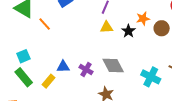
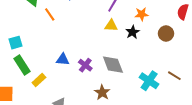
orange star: (143, 19) -> (142, 14), moved
cyan square: (23, 56) -> (15, 43), moved
yellow rectangle: (49, 81) -> (39, 80), moved

